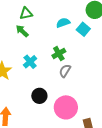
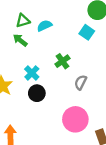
cyan semicircle: (63, 23) -> (44, 26), moved
gray semicircle: (65, 71) -> (81, 82), moved
black circle: (39, 96) -> (37, 93), moved

